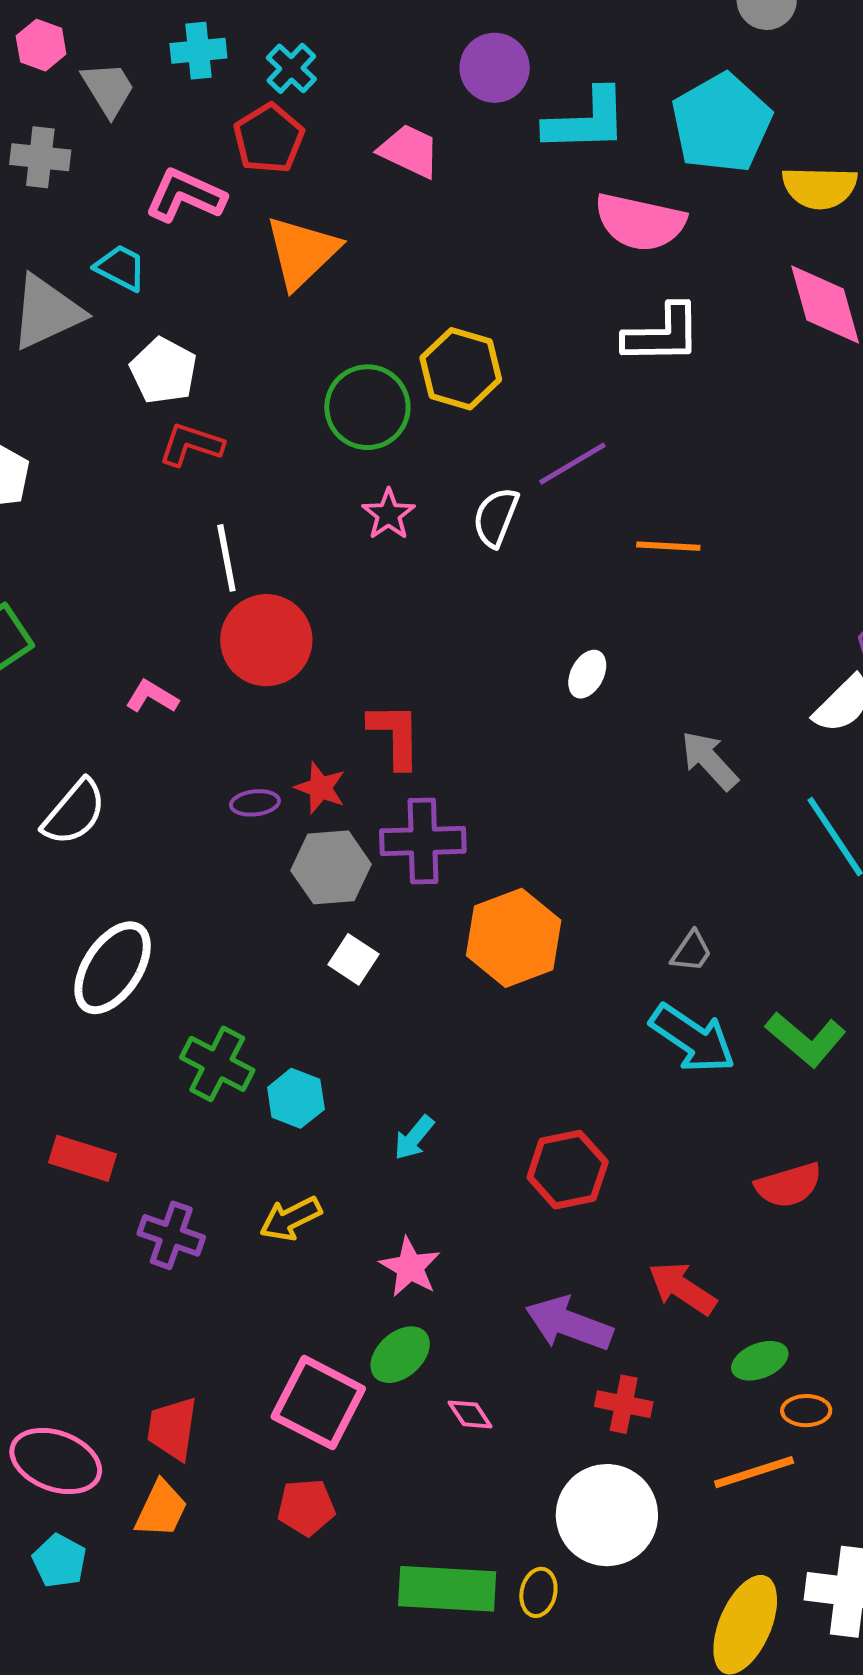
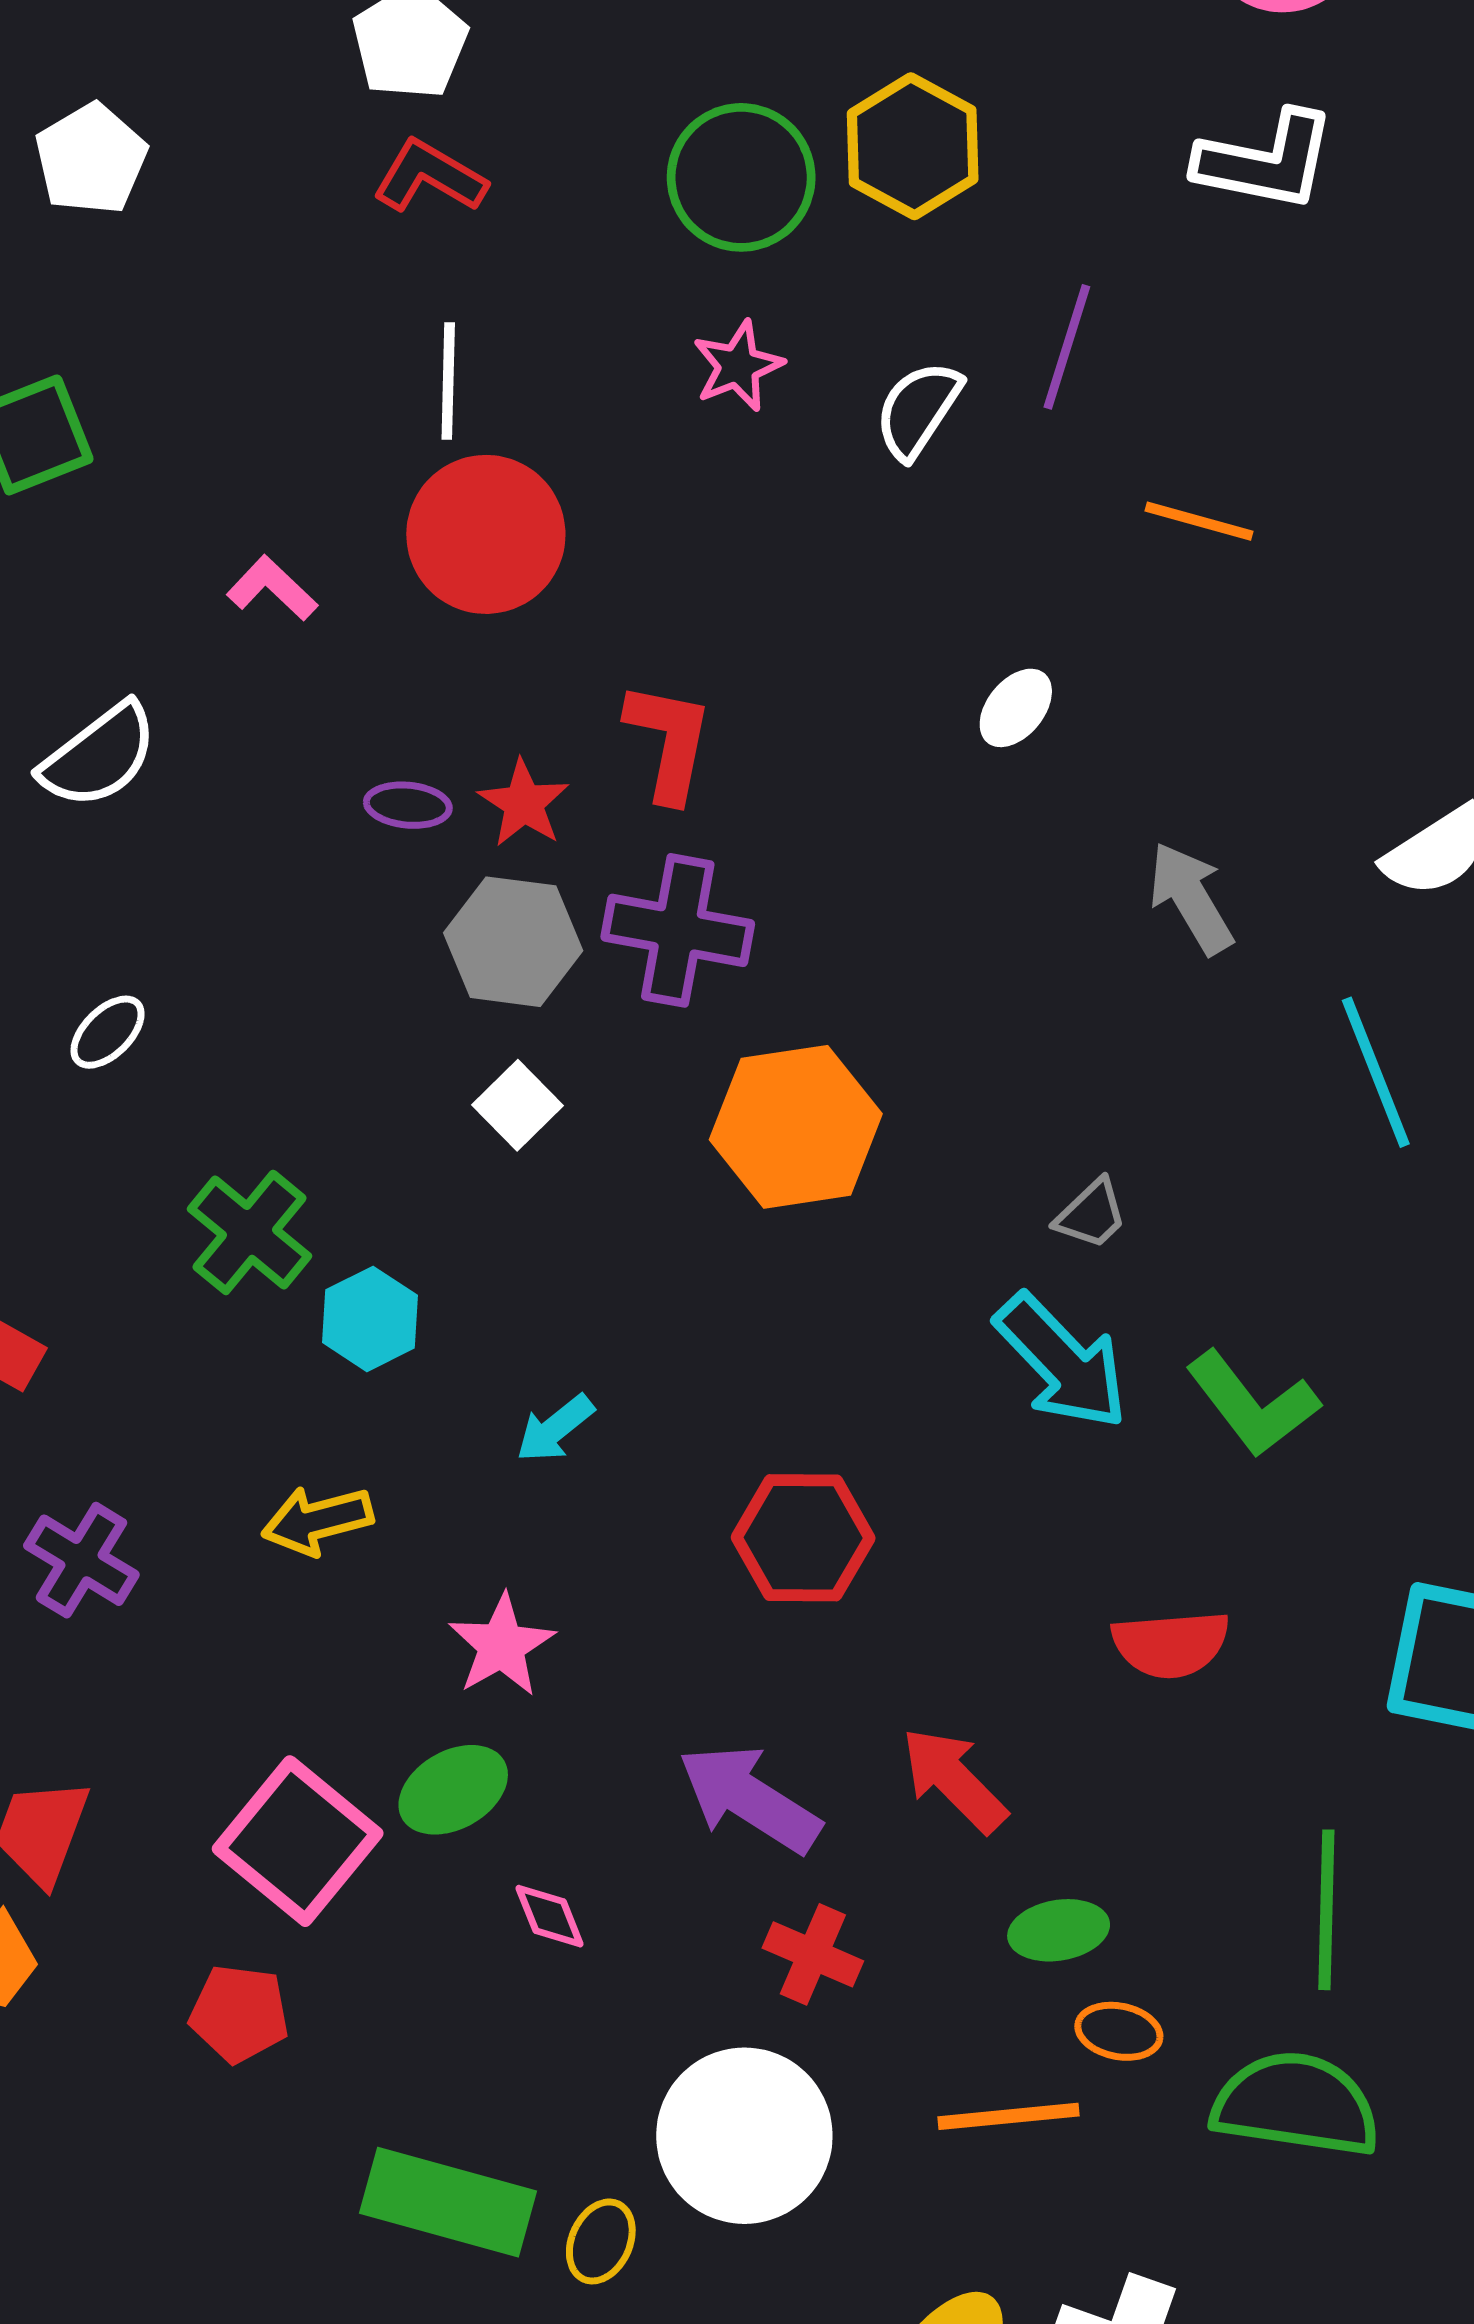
purple line: (572, 464) -> (1067, 347), turned -54
white ellipse: (113, 968) -> (108, 1032), size x0.5
purple cross: (171, 1235) -> (81, 1560), moved

